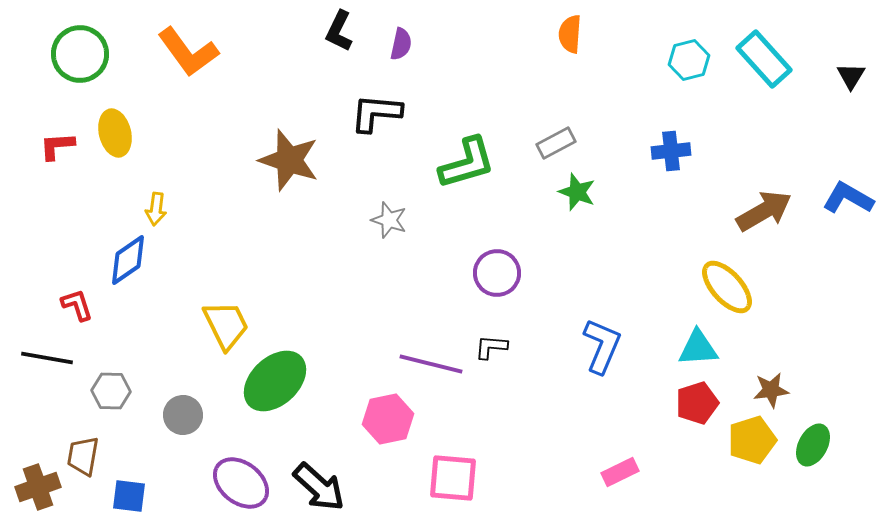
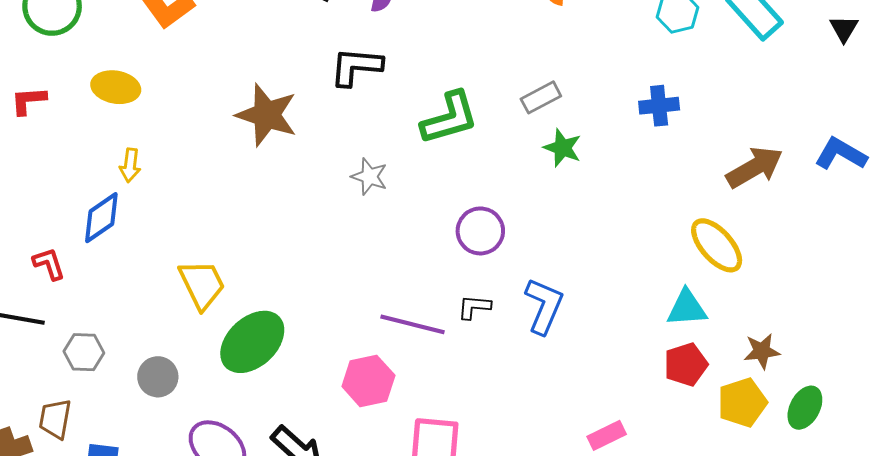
yellow ellipse: (115, 133) -> (116, 87), moved, turned -66
blue L-shape: (602, 346) -> (544, 306), moved

